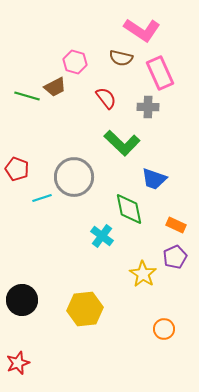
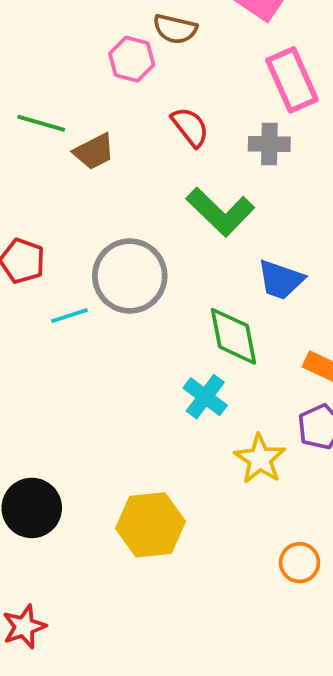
brown semicircle: (121, 58) -> (175, 29), moved
brown trapezoid: (55, 87) -> (94, 152), moved
cyan cross: (102, 236) -> (205, 397), moved

